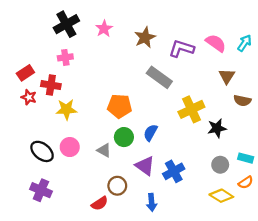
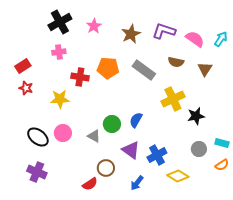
purple L-shape: (181, 49) -> (164, 31), moved
red cross: (51, 85) -> (80, 77), moved
brown semicircle: (242, 101) -> (176, 62), moved
orange pentagon: (120, 106) -> (108, 68), moved
yellow diamond: (221, 196) -> (178, 176), moved
blue arrow: (152, 202) -> (137, 183), turned 42

